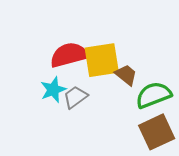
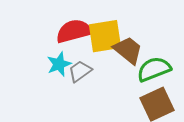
brown trapezoid: (126, 75) -> (128, 50), size x1.4

